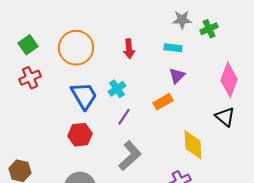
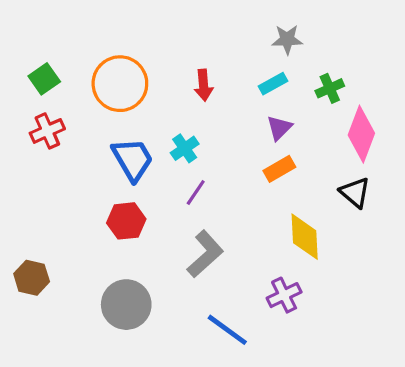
green cross: (209, 29) -> (330, 88), moved
cyan rectangle: (173, 48) -> (273, 84), turned -36
orange rectangle: (163, 102) -> (279, 169), moved

